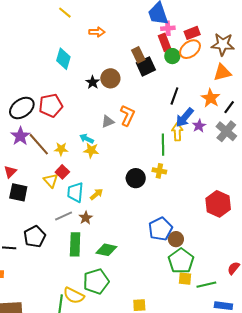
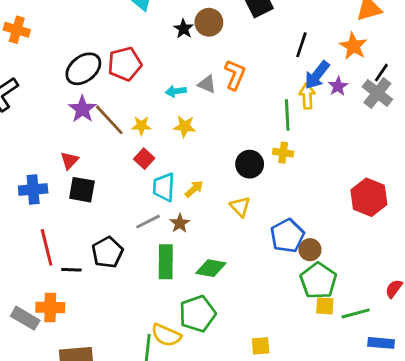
black line: (229, 107) -> (381, 73), moved
gray triangle: (108, 122) -> (207, 84), turned 48
cyan arrow: (87, 139) -> (176, 91), moved, turned -32
yellow triangle: (51, 181) -> (240, 207), moved

